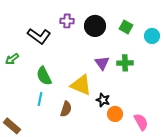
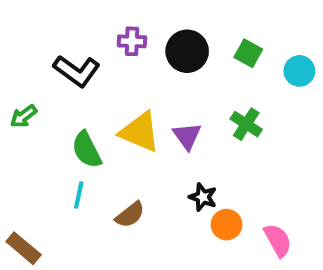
purple triangle: (102, 63) -> (187, 136), moved
green cross: (125, 63) -> (246, 124), turned 35
yellow triangle: (81, 85) -> (140, 132), moved
brown semicircle: (66, 109) -> (130, 215), turned 35

